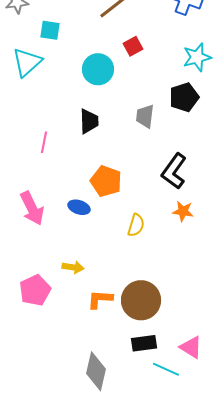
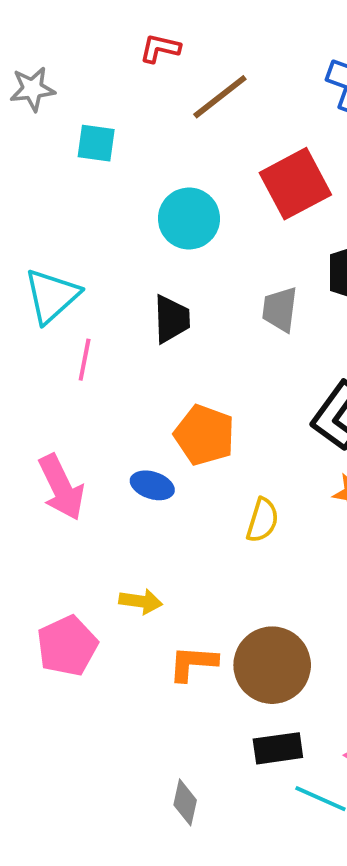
red square: (133, 46) -> (295, 184), moved, size x1.8
cyan triangle: (27, 62) -> (52, 296), moved
gray diamond: (96, 371) -> (185, 802), size x0.6

